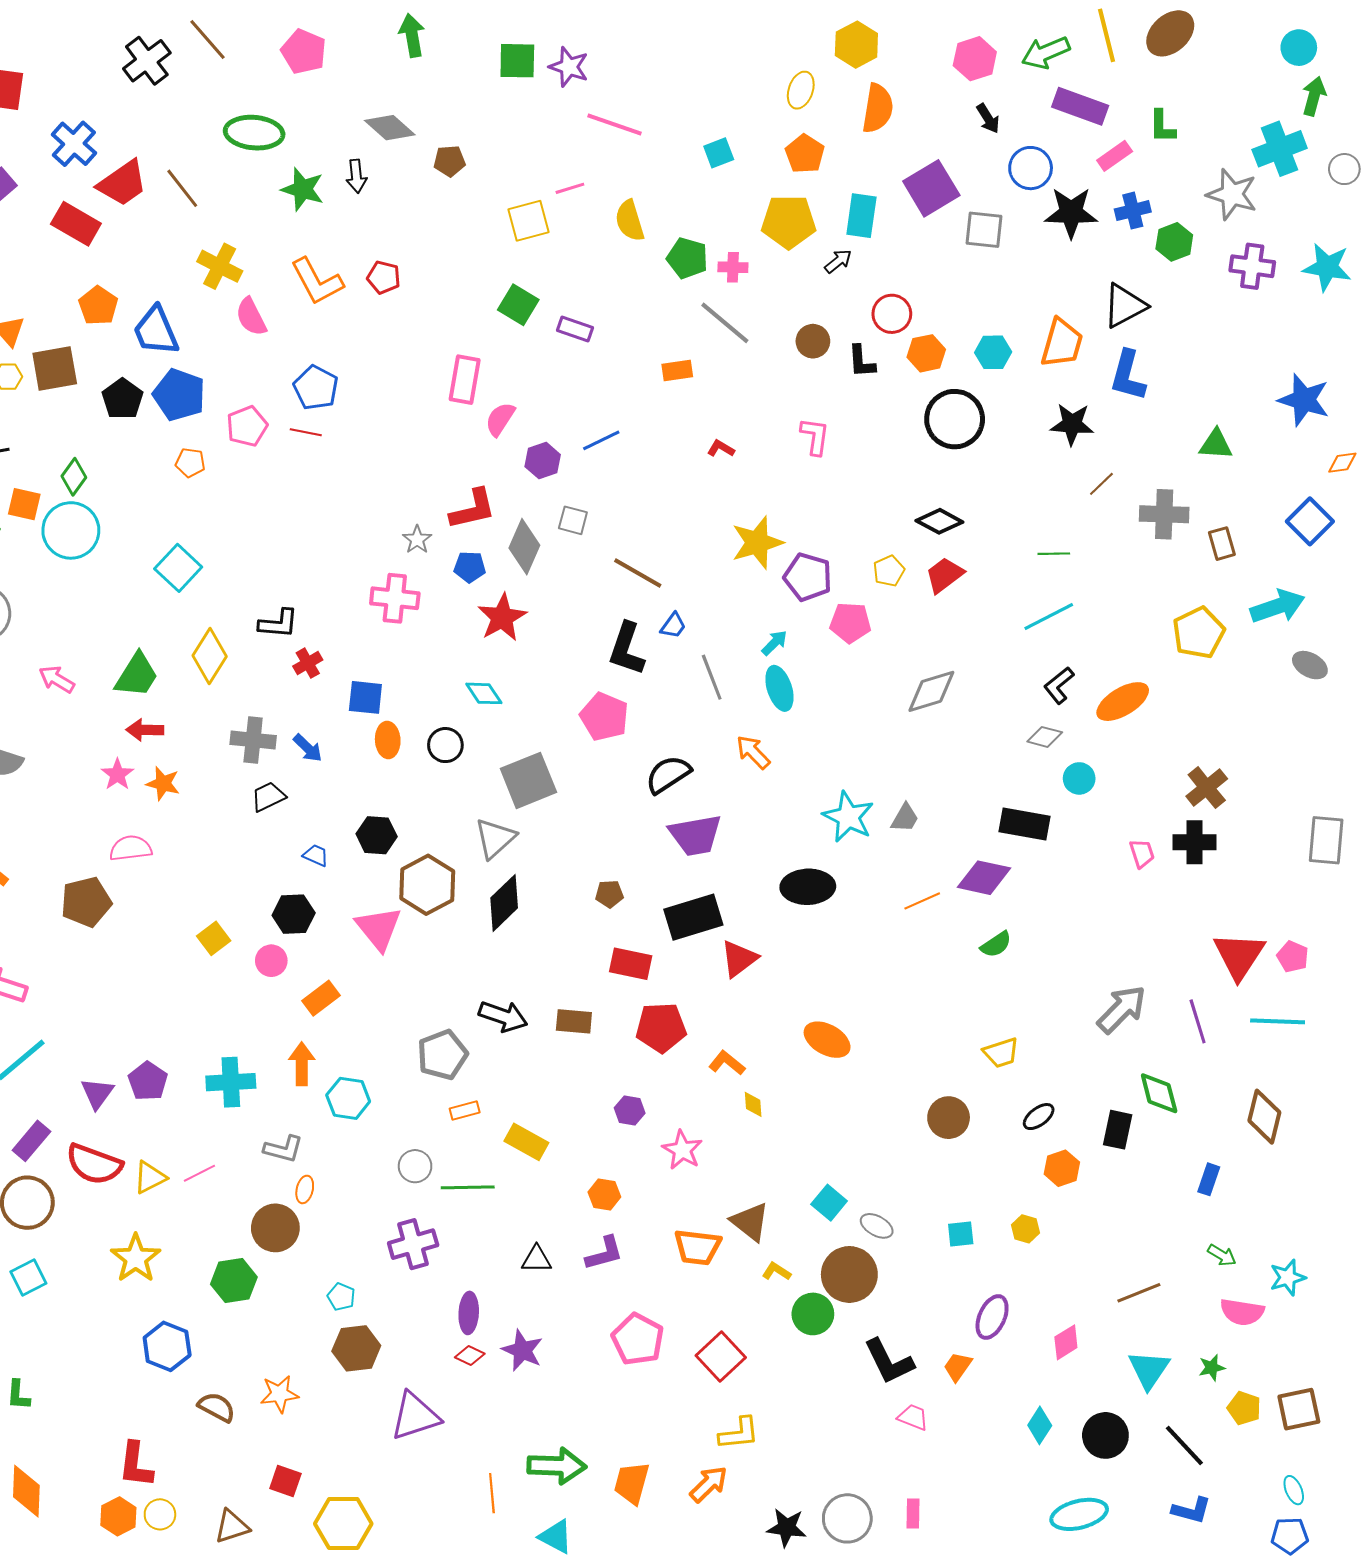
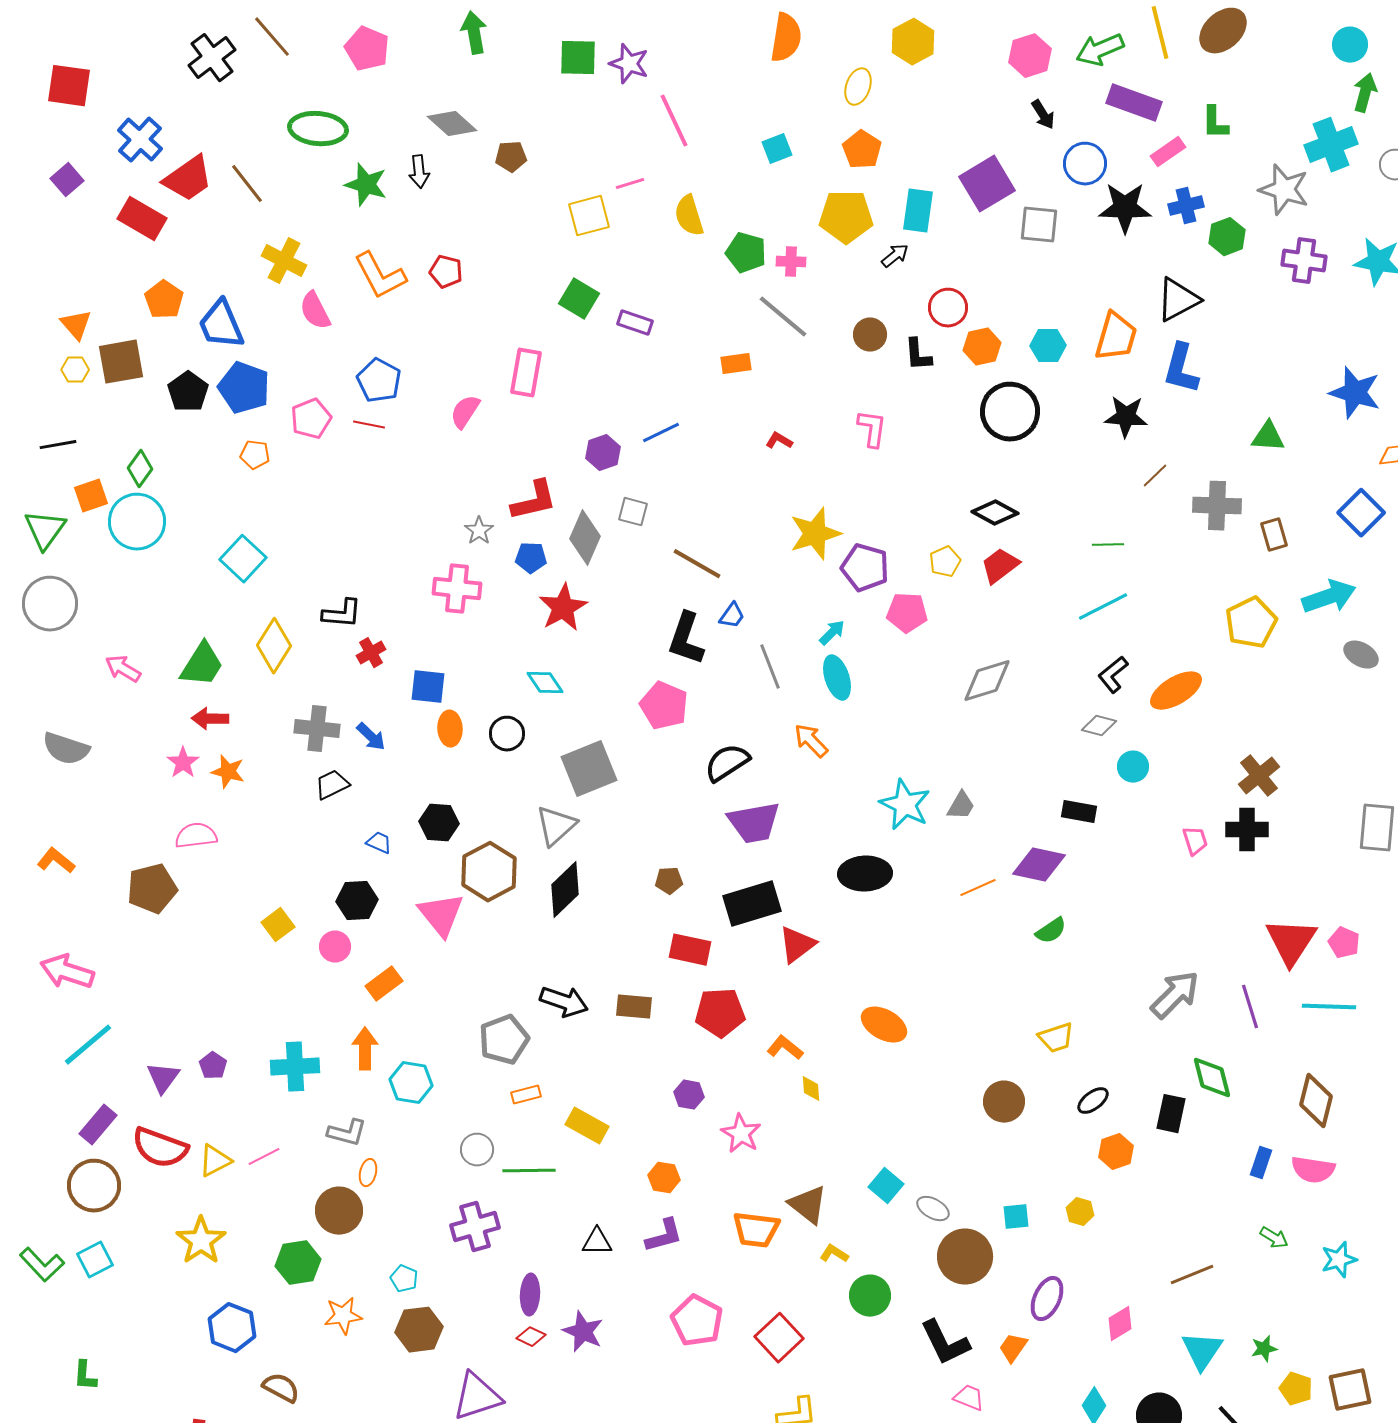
orange semicircle: (878, 108) -> (786, 38), moved
pink line: (614, 125) -> (674, 121), turned 46
pink semicircle: (500, 419) -> (465, 412), moved
orange square: (24, 504) -> (91, 496), turned -32
black rectangle: (1024, 824) -> (1079, 812), size x0.7
purple pentagon: (148, 1081) -> (213, 1066), size x0.7
brown circle: (849, 1274) -> (965, 1257), moved
pink semicircle: (1242, 1312) -> (1313, 1170), moved
orange star: (279, 1394) -> (343, 1316), moved

